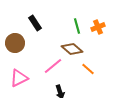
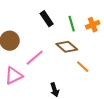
black rectangle: (35, 23) -> (47, 19), moved
pink line: (53, 66) -> (35, 58), moved

